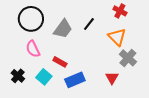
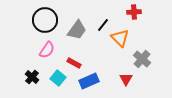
red cross: (120, 11) -> (134, 12), turned -32
orange triangle: (117, 37) -> (120, 38), moved
pink semicircle: (33, 49) -> (47, 50), turned -120

